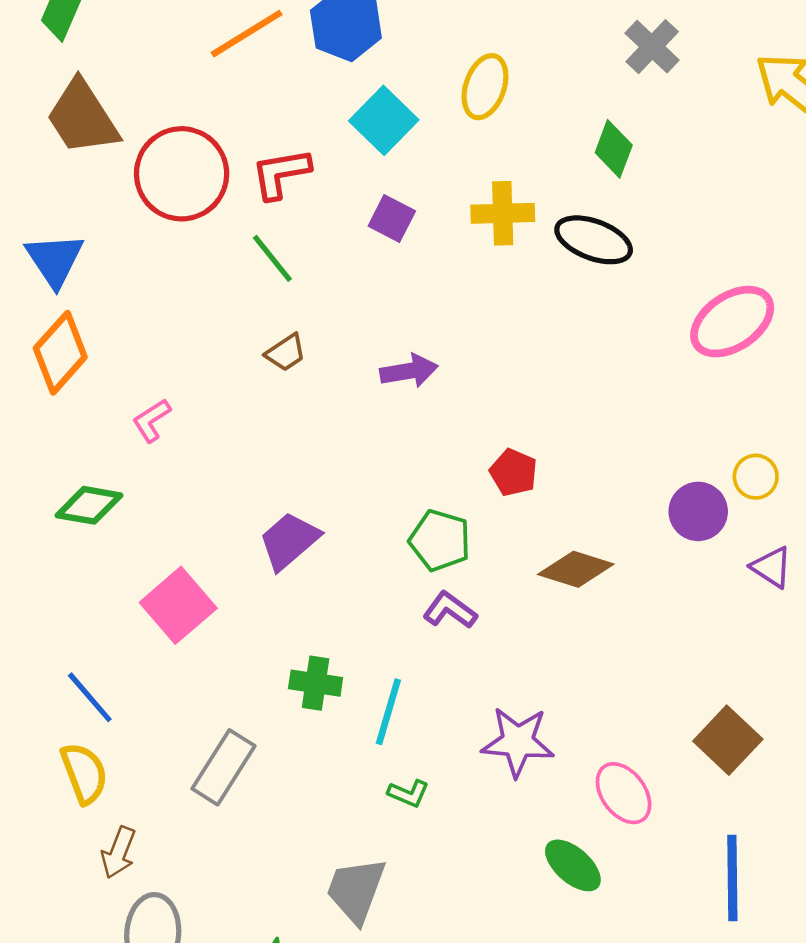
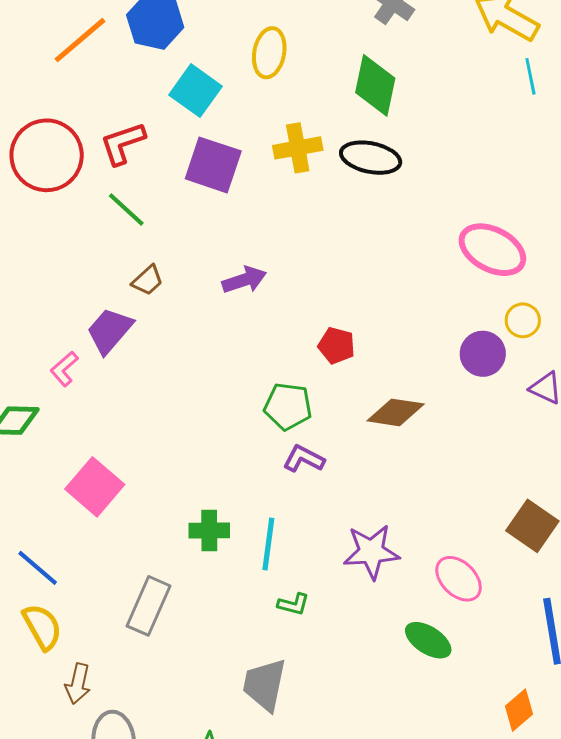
green diamond: (614, 149) -> (375, 85), size x1.4
purple square: (392, 218) -> (213, 165), size x1.6
pink ellipse: (732, 322) -> (492, 250), moved, turned 70
pink L-shape: (151, 420) -> (64, 369), moved
purple trapezoid: (289, 541) -> (110, 331), moved

